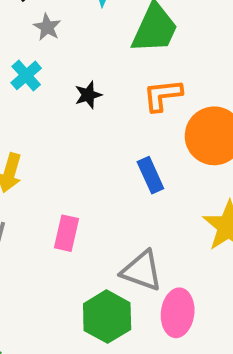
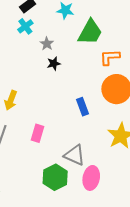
gray star: (47, 27) -> (47, 44), moved
cyan cross: (26, 75) -> (25, 26), moved
orange L-shape: (163, 95) -> (110, 57), moved

